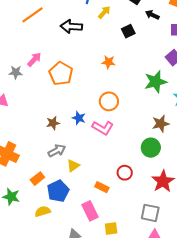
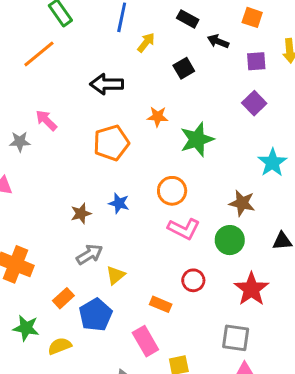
black arrow: (71, 26) -> (107, 84), moved
pink arrow: (34, 59) -> (46, 120), turned -84
orange pentagon: (61, 74) -> (111, 143), moved, turned 30
green star: (156, 82) -> (197, 139), moved
orange circle: (109, 101) -> (172, 191), moved
brown star: (161, 124) -> (242, 203), turned 30
pink L-shape: (103, 128) -> (184, 229), moved
yellow semicircle: (43, 211) -> (60, 346), moved

